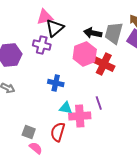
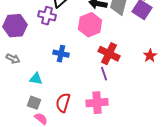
red cross: (104, 64) -> (109, 54), moved
cyan triangle: (66, 108) -> (36, 79), moved
pink cross: (80, 116) -> (97, 103), moved

